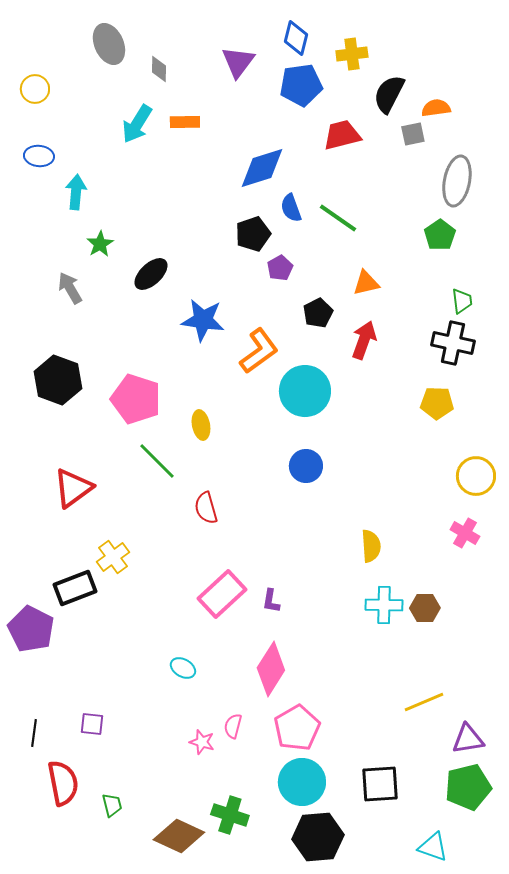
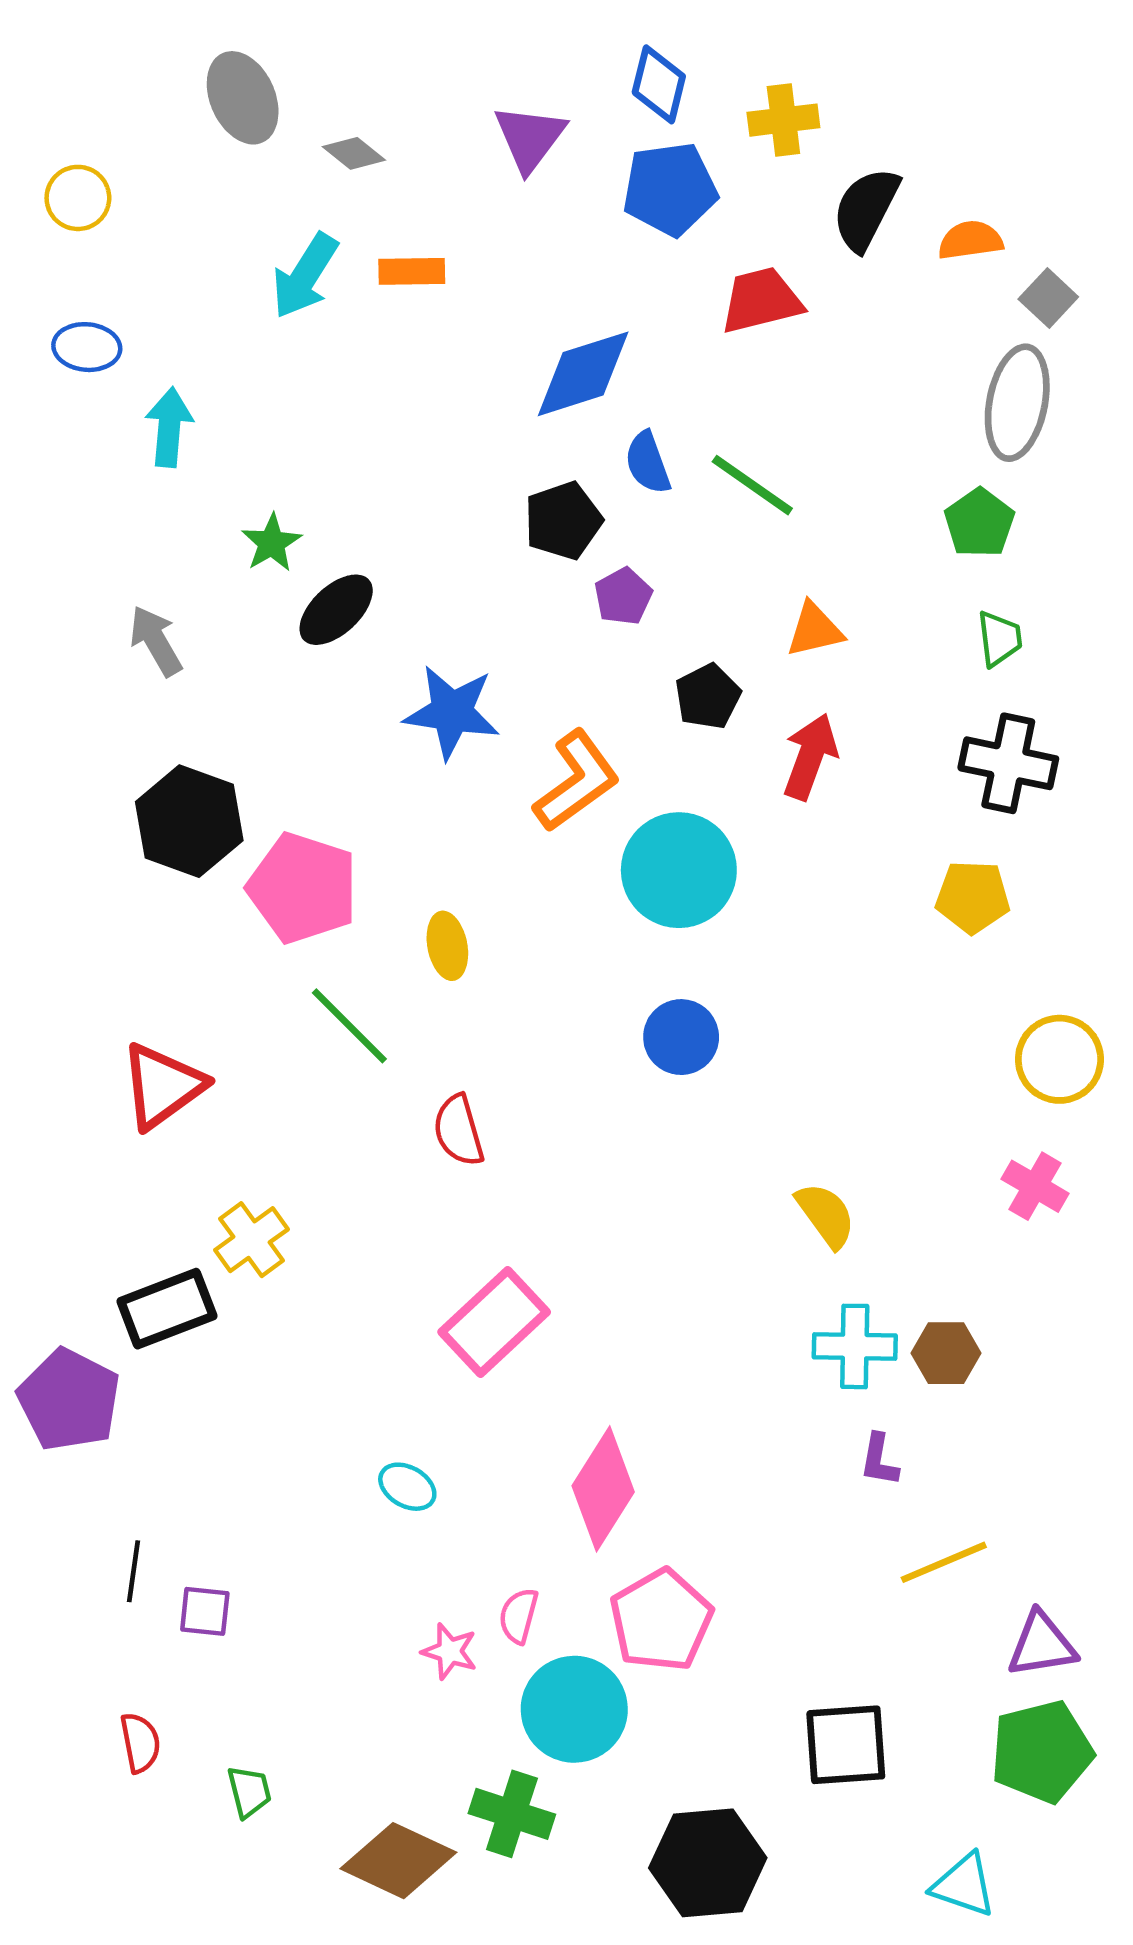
gray diamond: (159, 69) -> (354, 153), turned -52
gray square: (413, 134) -> (1048, 298), moved, turned -35
green star: (100, 244) -> (272, 543), moved
green trapezoid: (462, 301) -> (999, 639), moved
black hexagon: (58, 380) -> (189, 821), moved
yellow semicircle: (371, 546) -> (826, 1215), turned -32
purple L-shape: (271, 601) -> (879, 1460), moved
black line: (34, 733) -> (134, 1571), moved
cyan circle: (302, 782) -> (574, 1709), moved
red semicircle: (63, 783) -> (140, 1743), size x0.6

